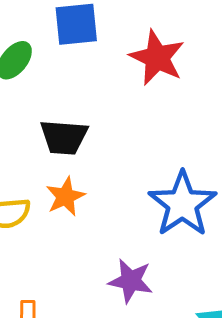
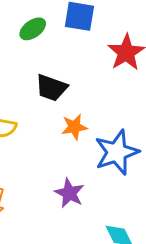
orange star: (65, 197) -> (74, 127), moved

